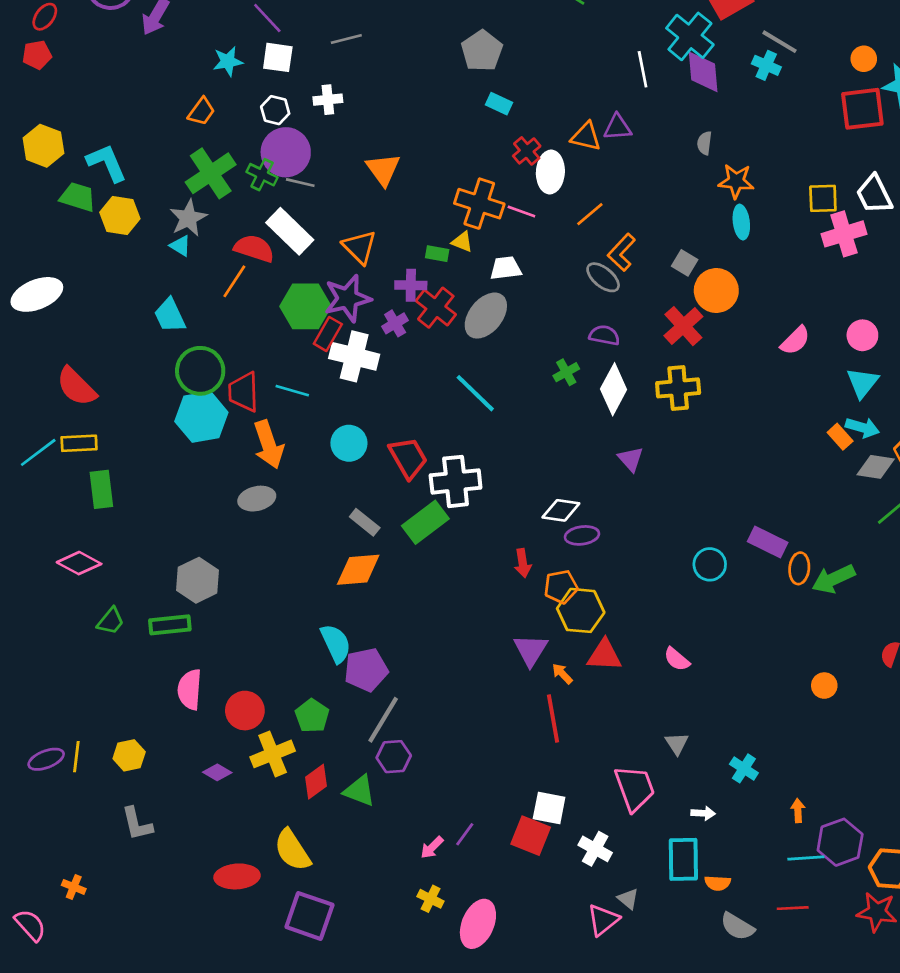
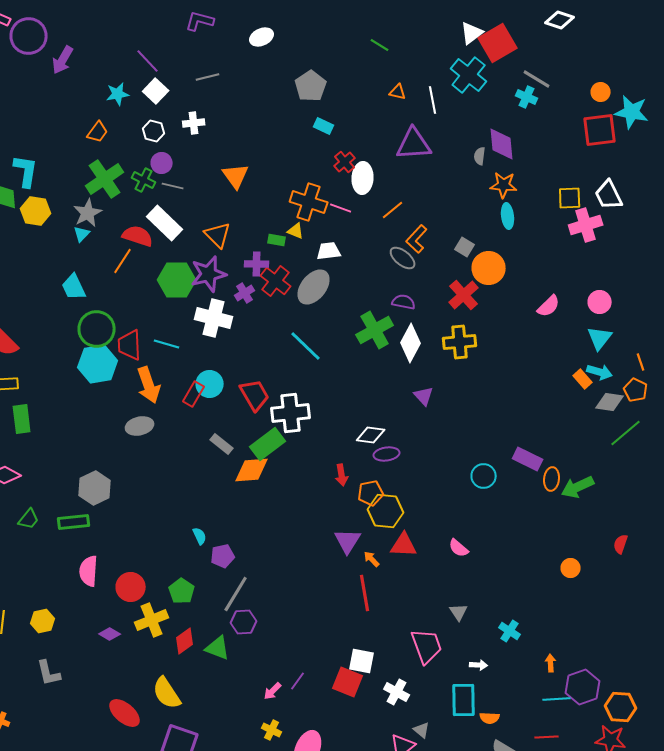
white square: (278, 57) -> (156, 91), turned 35
purple diamond: (703, 72) -> (502, 144), moved
purple triangle: (618, 127) -> (414, 144), size x1.6
orange triangle: (586, 136) -> (398, 92), moved, size x0.7
purple circle: (286, 152) -> (162, 163), size x0.6
cyan L-shape: (107, 163) -> (26, 171), turned 32
cyan triangle: (180, 246) -> (82, 234), turned 42
red rectangle: (328, 334) -> (194, 394), moved
green cross: (566, 372) -> (375, 330), size x1.8
orange diamond: (358, 570) -> (252, 470), moved
cyan semicircle: (336, 643) -> (200, 536), size x0.6
purple pentagon: (366, 670) -> (223, 556), size x0.7
red ellipse: (237, 876) -> (125, 713), turned 44

